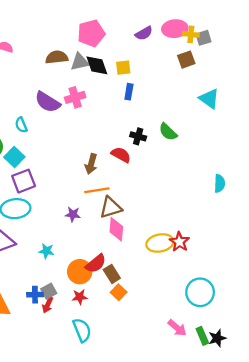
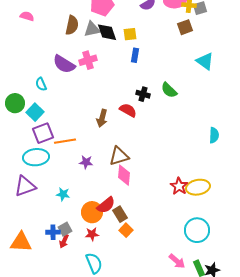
brown semicircle: (57, 57) -> (72, 25), turned 108
orange line: (97, 190) -> (65, 141), moved
yellow ellipse: (160, 243) -> (198, 187), moved

